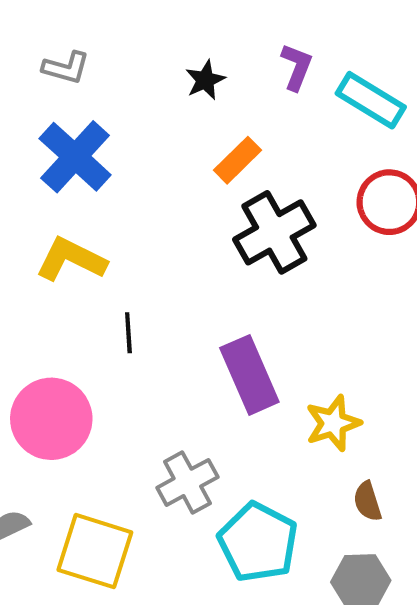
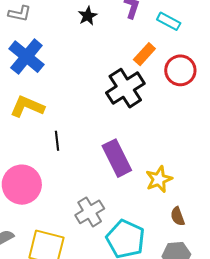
cyan rectangle: (371, 100) -> (169, 21), size x0.7
orange rectangle: (237, 160) -> (144, 54), moved

